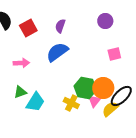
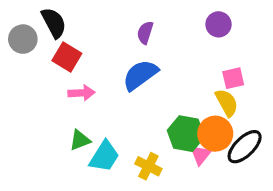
red square: (28, 28) -> (67, 57), moved, turned -30
yellow cross: (71, 103) -> (148, 166), moved
yellow semicircle: (110, 109) -> (227, 103), moved, turned 102

